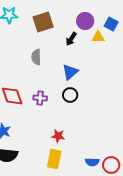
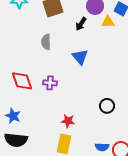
blue triangle: (70, 72) -> (80, 57), turned -30
black circle: (70, 95) -> (107, 106), moved

